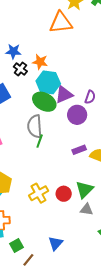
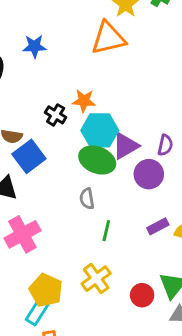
blue star: (13, 51) -> (35, 46), moved
gray semicircle: (35, 126) -> (87, 199), size x0.6
green line: (40, 141) -> (106, 231), moved
yellow cross: (39, 193) -> (96, 279), moved

